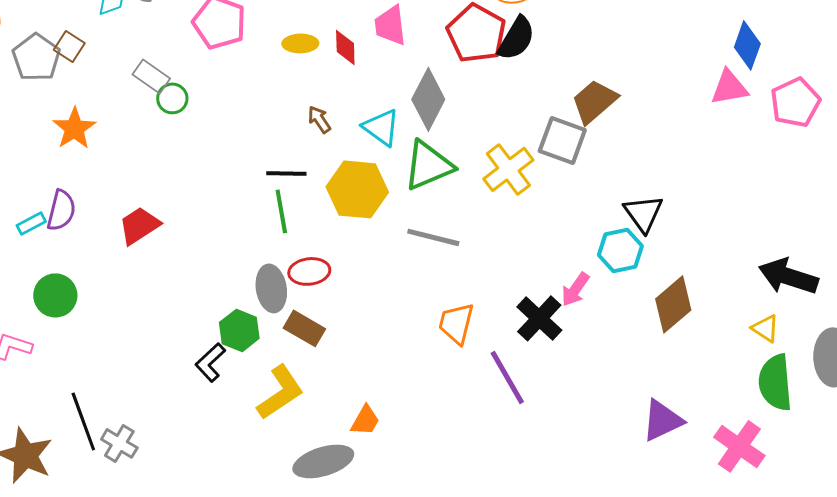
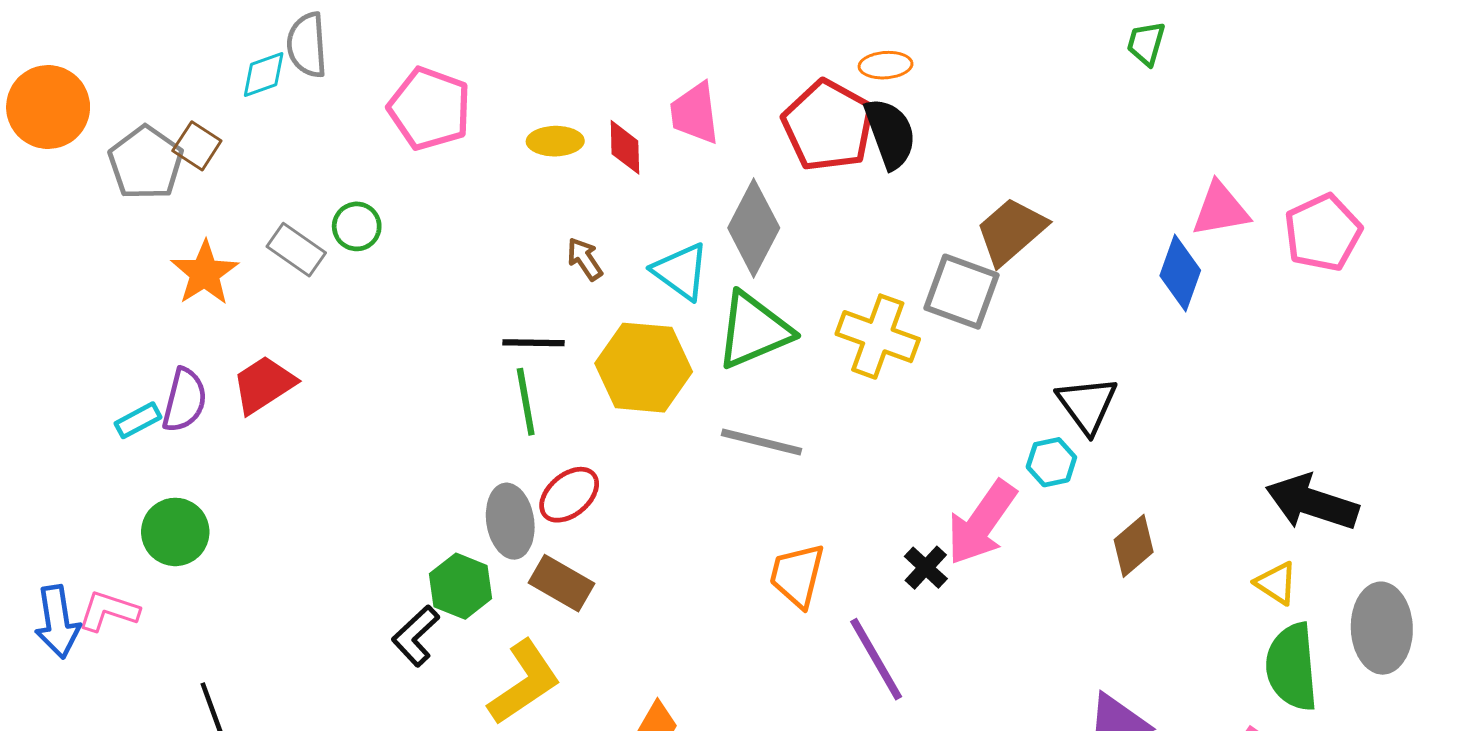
black semicircle: (516, 38) -> (890, 133), turned -51
blue diamond: (747, 45) -> (1180, 273), moved
gray rectangle: (151, 76) -> (296, 250), moved
yellow cross: (508, 169) -> (878, 337), turned -33
red trapezoid: (139, 225) -> (264, 385), moved
cyan hexagon: (620, 250) -> (1051, 462), size x0.7
red ellipse: (309, 271) -> (569, 495), turned -33
pink arrow: (575, 289) -> (982, 523), size x1.6
brown diamond: (673, 304) -> (1134, 546), size x0.7
black cross: (539, 318) -> (926, 568), size x0.6

